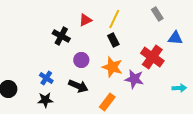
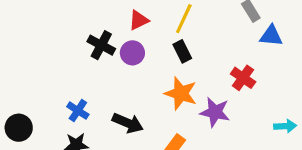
blue triangle: (175, 38) -> (271, 36), moved
red cross: (152, 57) -> (243, 78), size x0.7
purple circle: (81, 60) -> (132, 53), moved

